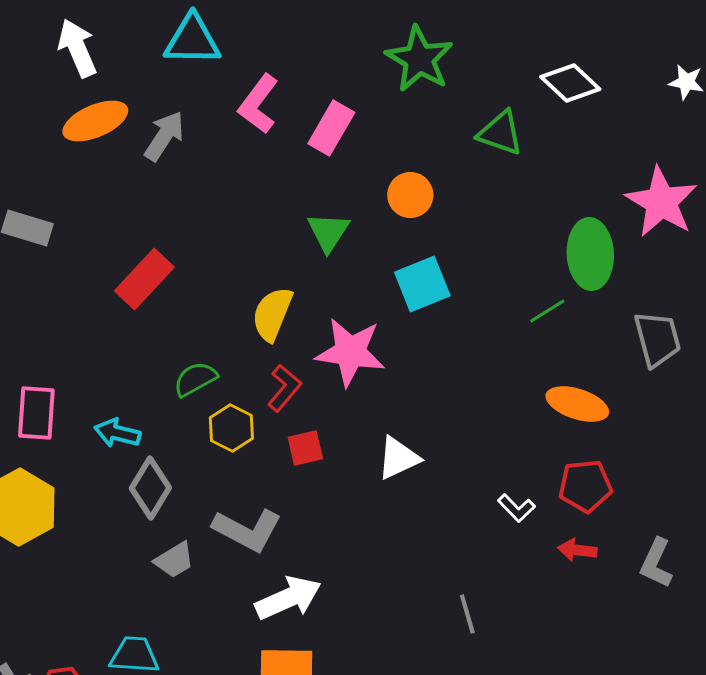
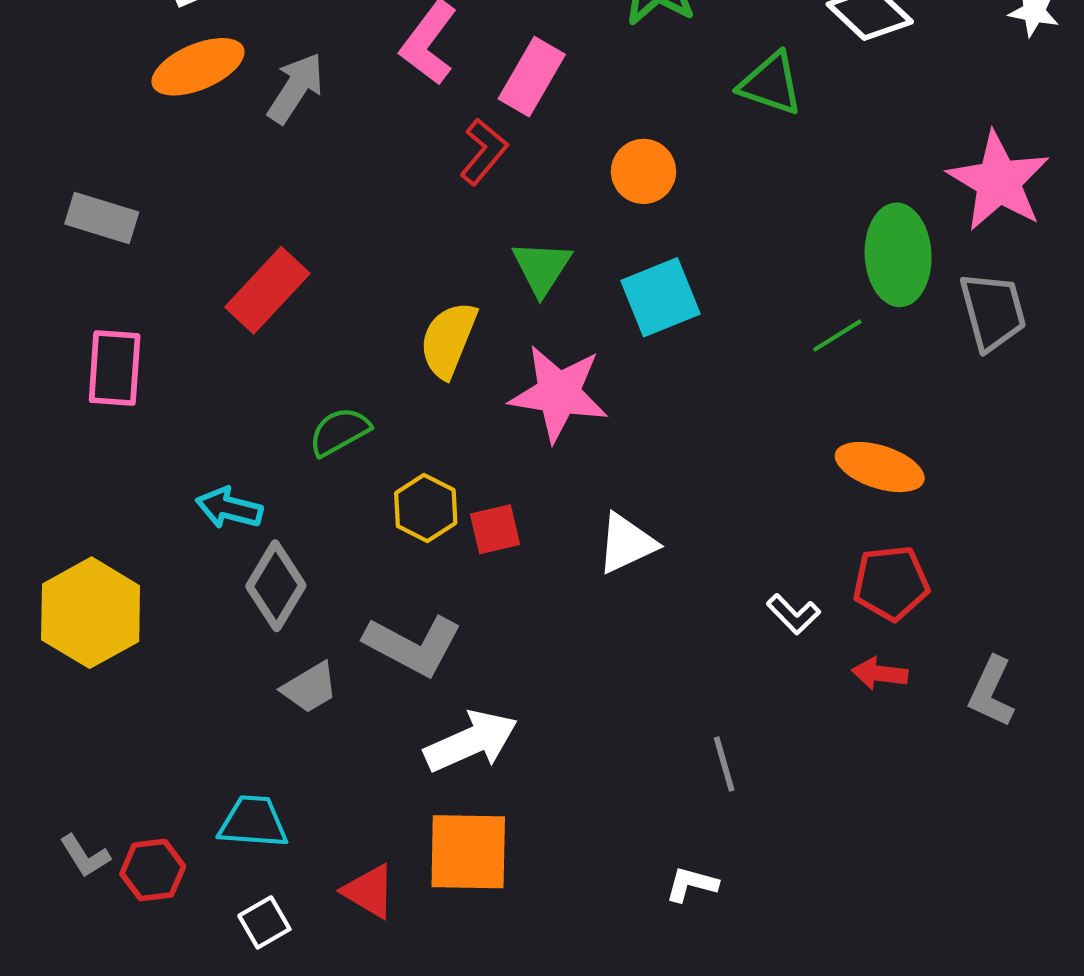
green triangle: (328, 232) -> (542, 268), moved
gray trapezoid: (657, 339) -> (993, 311), moved
red L-shape: (284, 388) -> (484, 152), moved
pink rectangle: (36, 413) -> (115, 368), moved
yellow hexagon: (231, 428) -> (426, 508), moved

